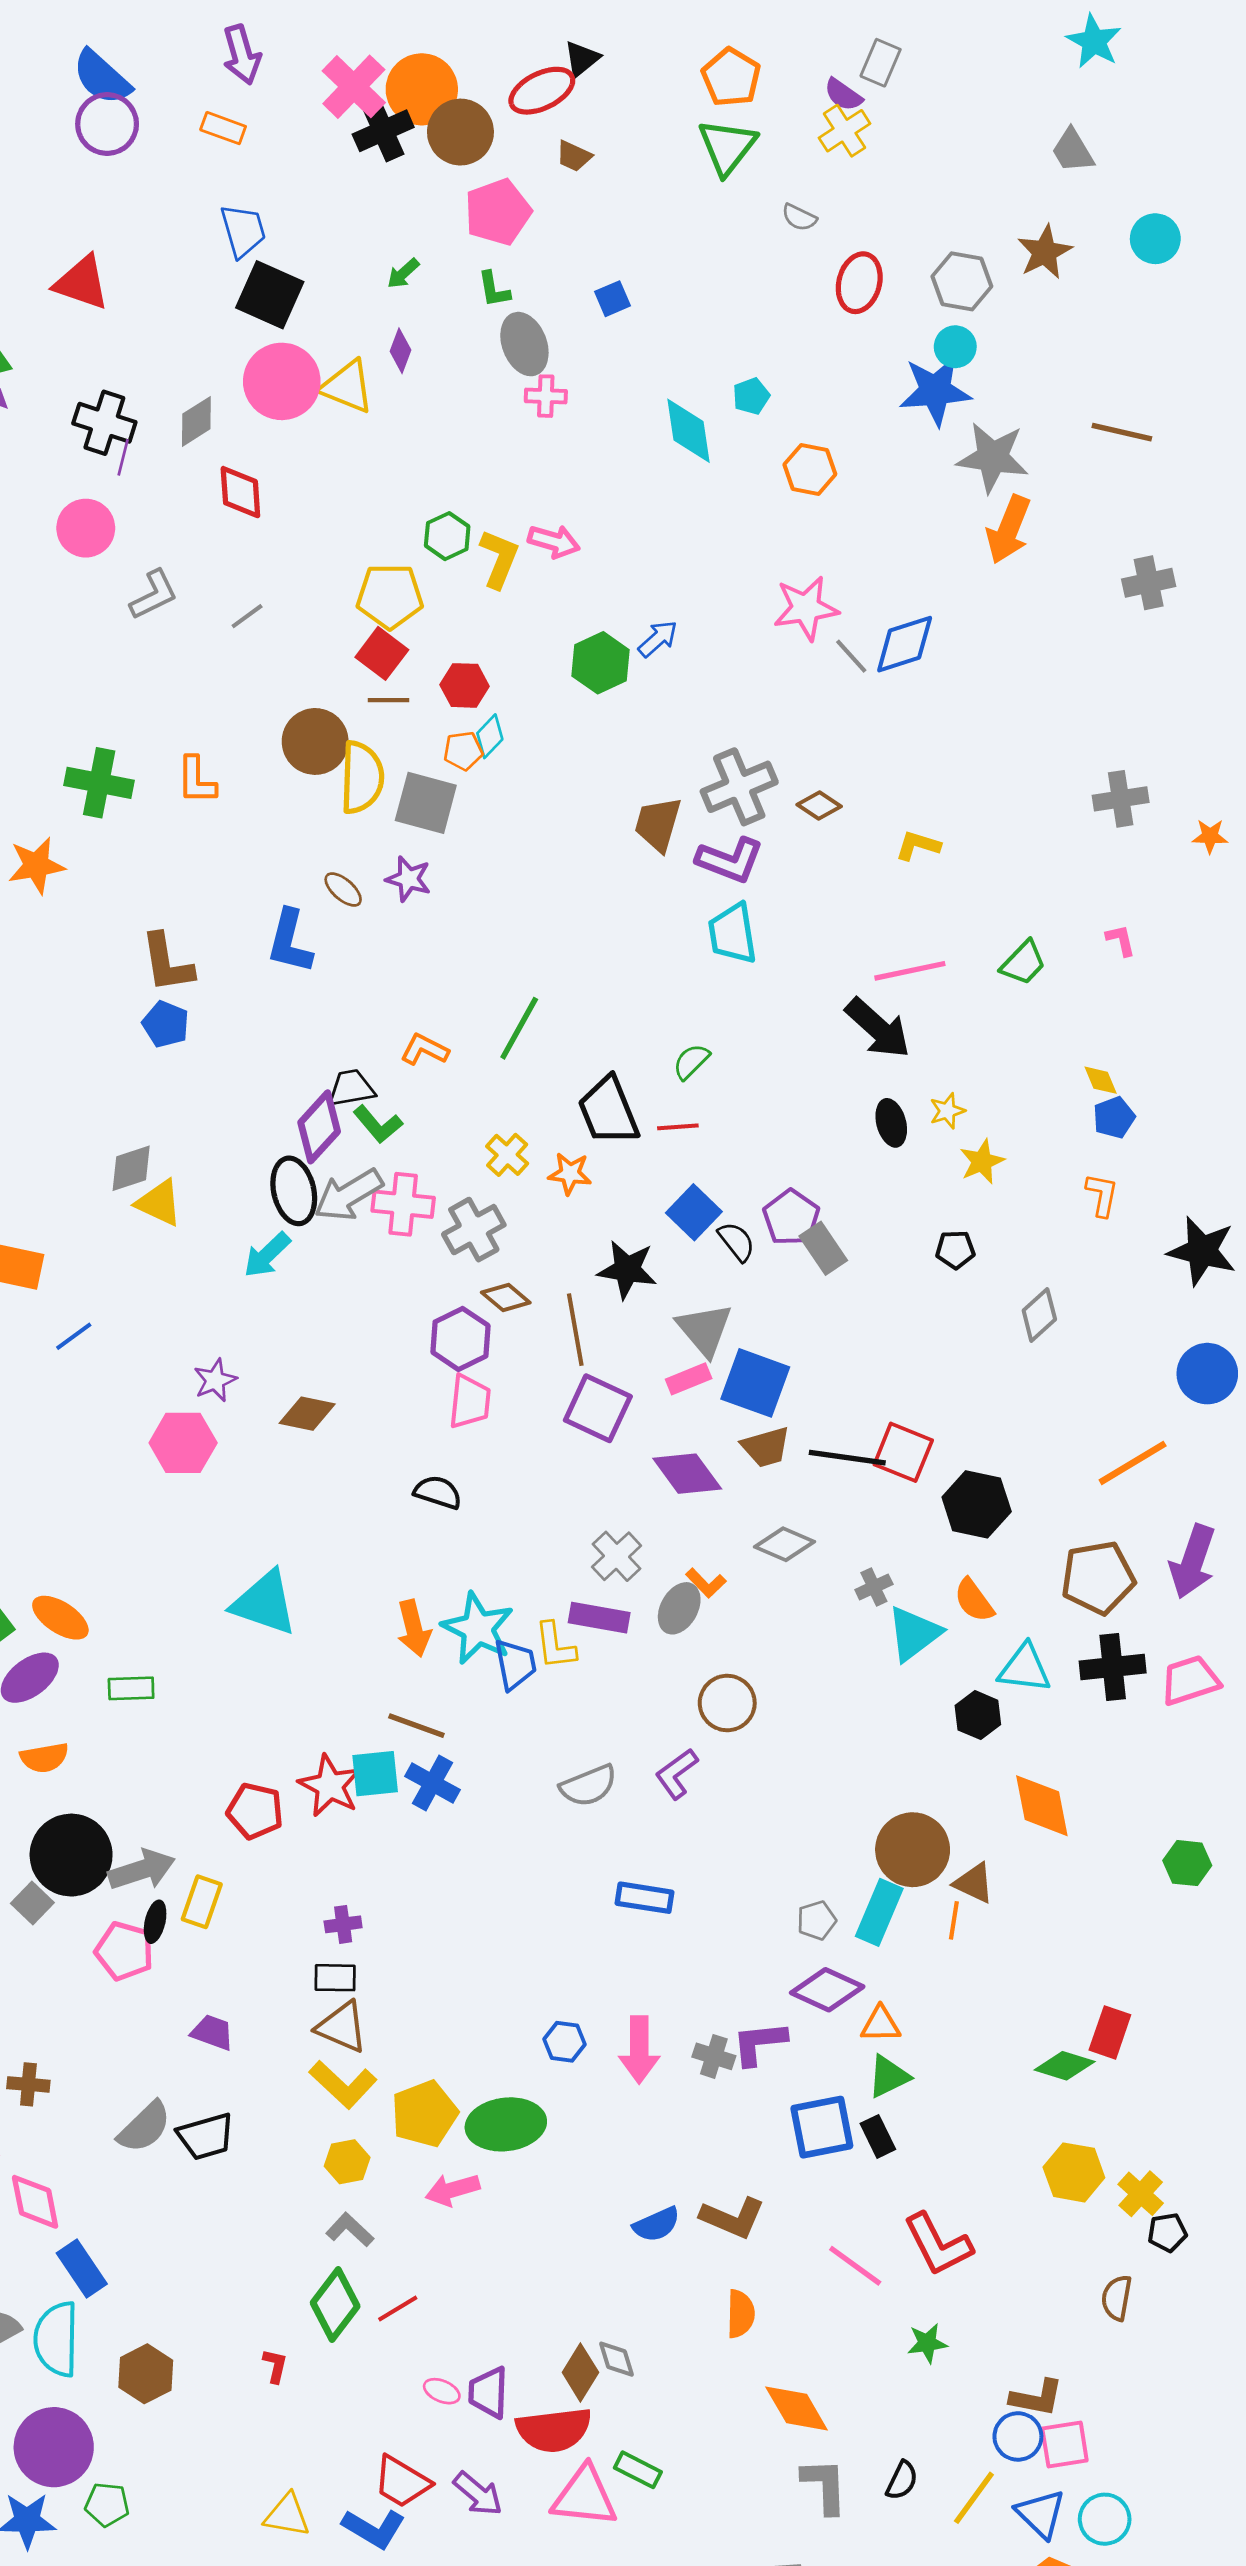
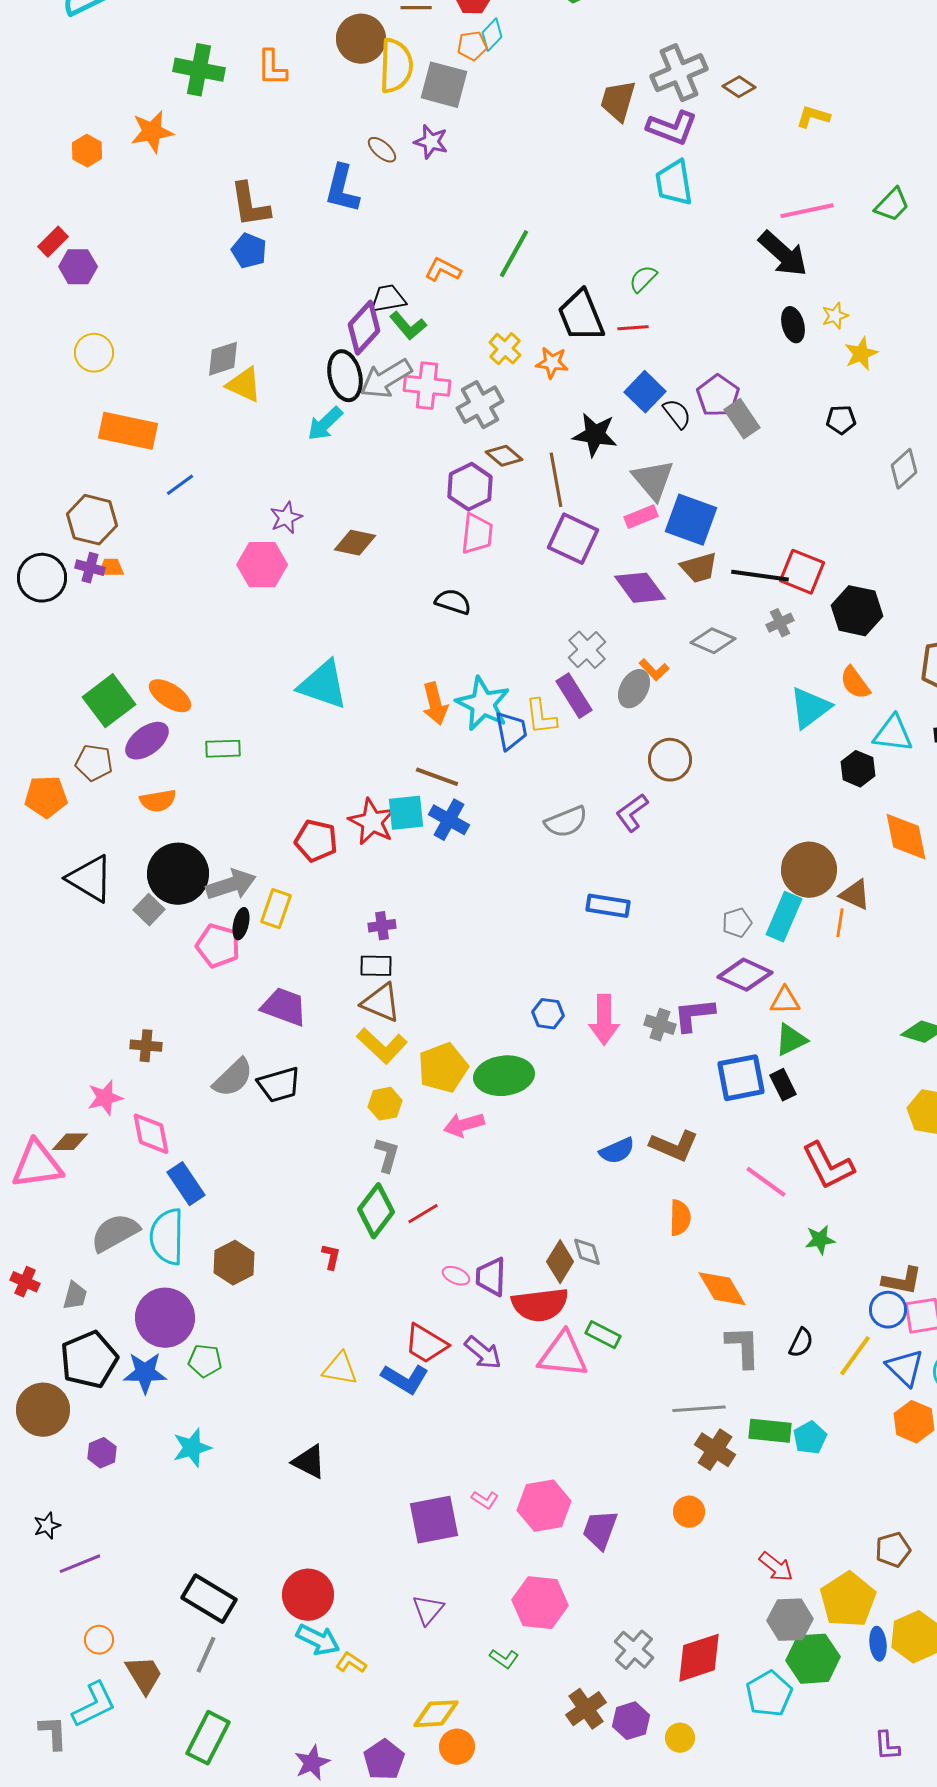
gray cross: (874, 1587) -> (780, 623), moved
purple rectangle: (599, 1618) -> (574, 696), turned 48
purple trapezoid: (212, 2032) -> (284, 1007), size x1.4
gray L-shape: (350, 2230) -> (387, 1155), turned 63

